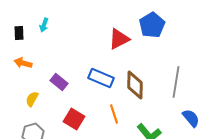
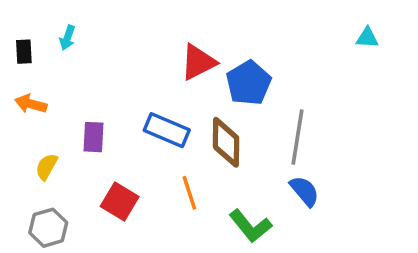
blue pentagon: (152, 25) -> (249, 83), moved
purple rectangle: (59, 82) -> (94, 137), turned 54
blue semicircle: (191, 118) -> (304, 191), moved

